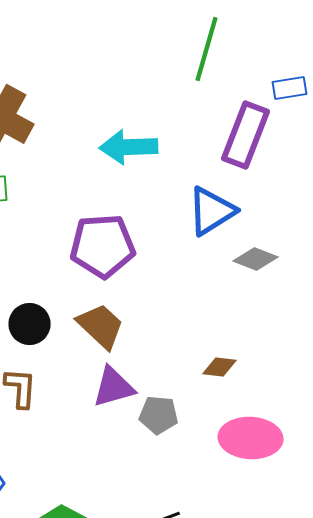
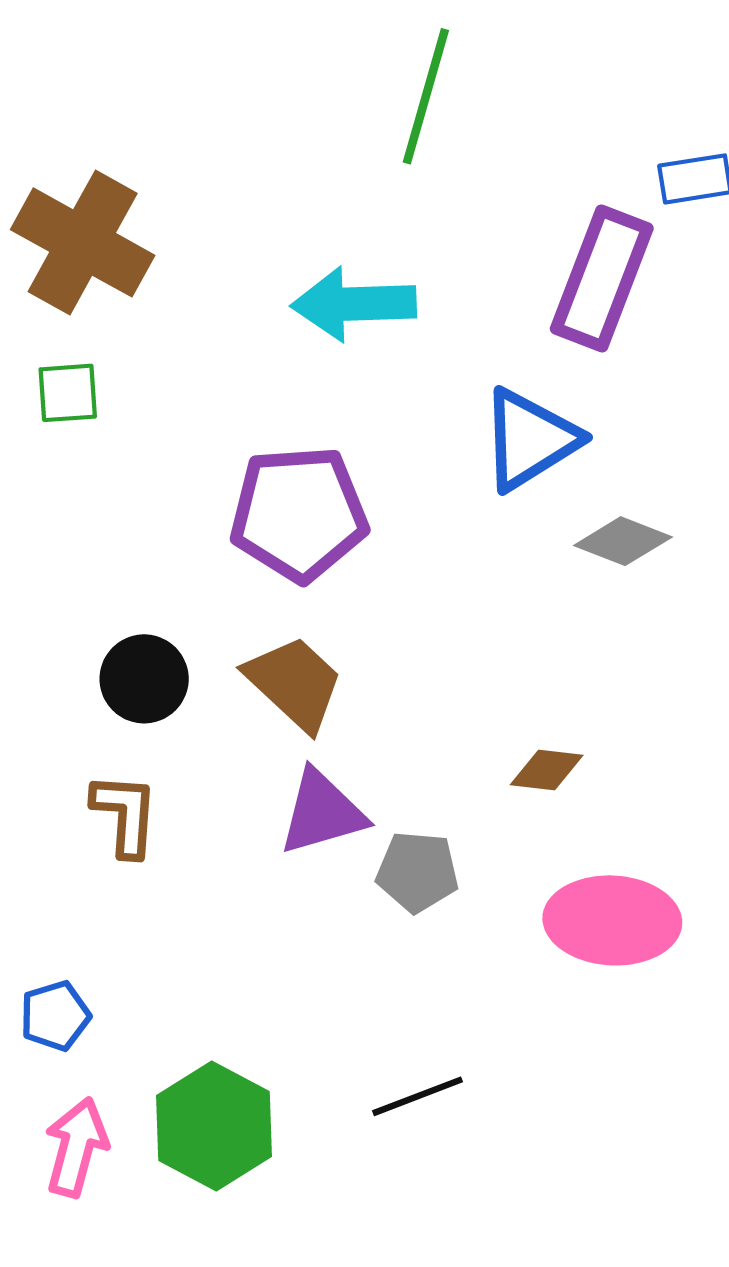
green line: (207, 49) -> (426, 96), moved

